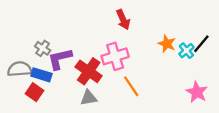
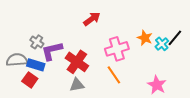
red arrow: (123, 20) -> (92, 19), moved, turned -102
pink cross: (115, 56) -> (117, 49), moved
pink star: (197, 92) -> (157, 85), moved

